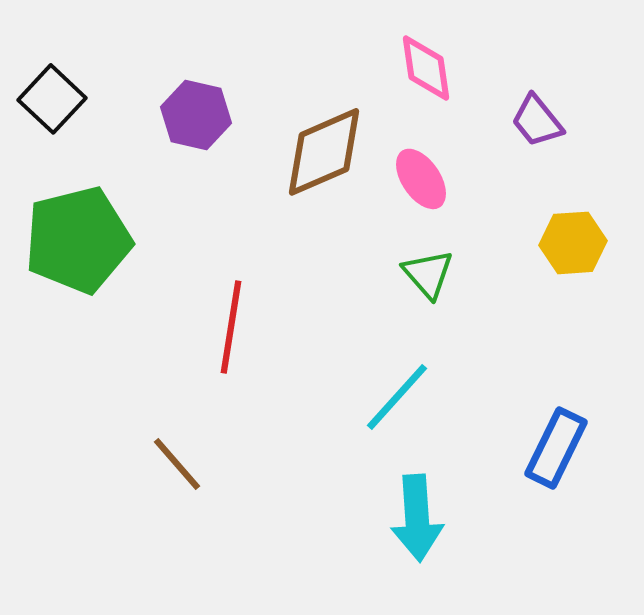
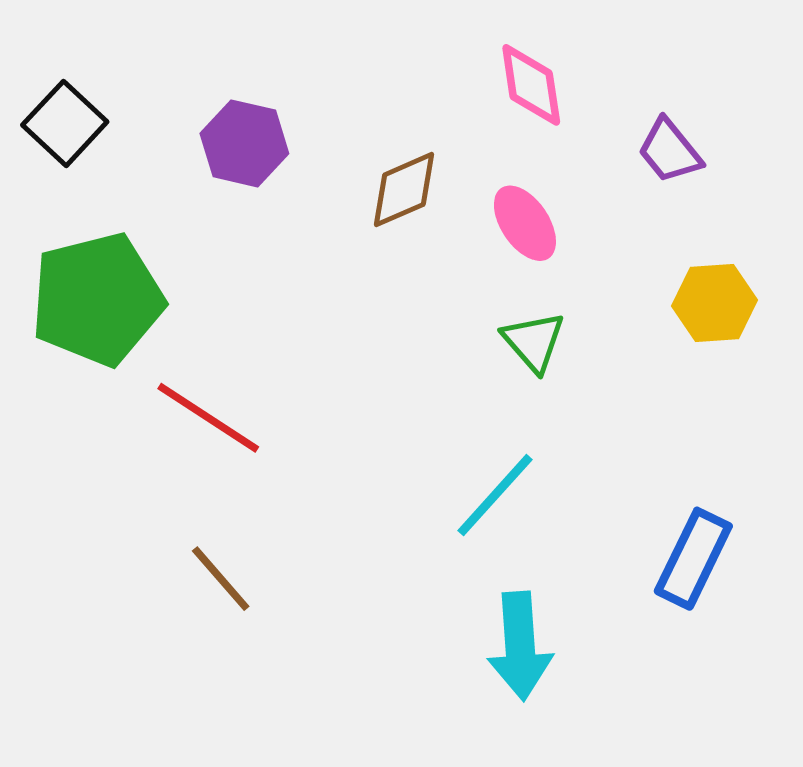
brown diamond: (324, 152) -> (404, 190), size x0.7
red line: (231, 327) -> (208, 418), moved, turned -66

